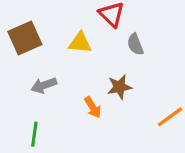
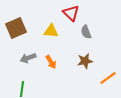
brown star: (119, 87) -> (85, 61), moved
orange arrow: (93, 107) -> (51, 62), moved

